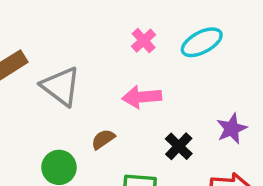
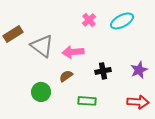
pink arrow: (142, 97) -> (73, 52), moved
black cross: (179, 146) -> (103, 71), moved, turned 35

